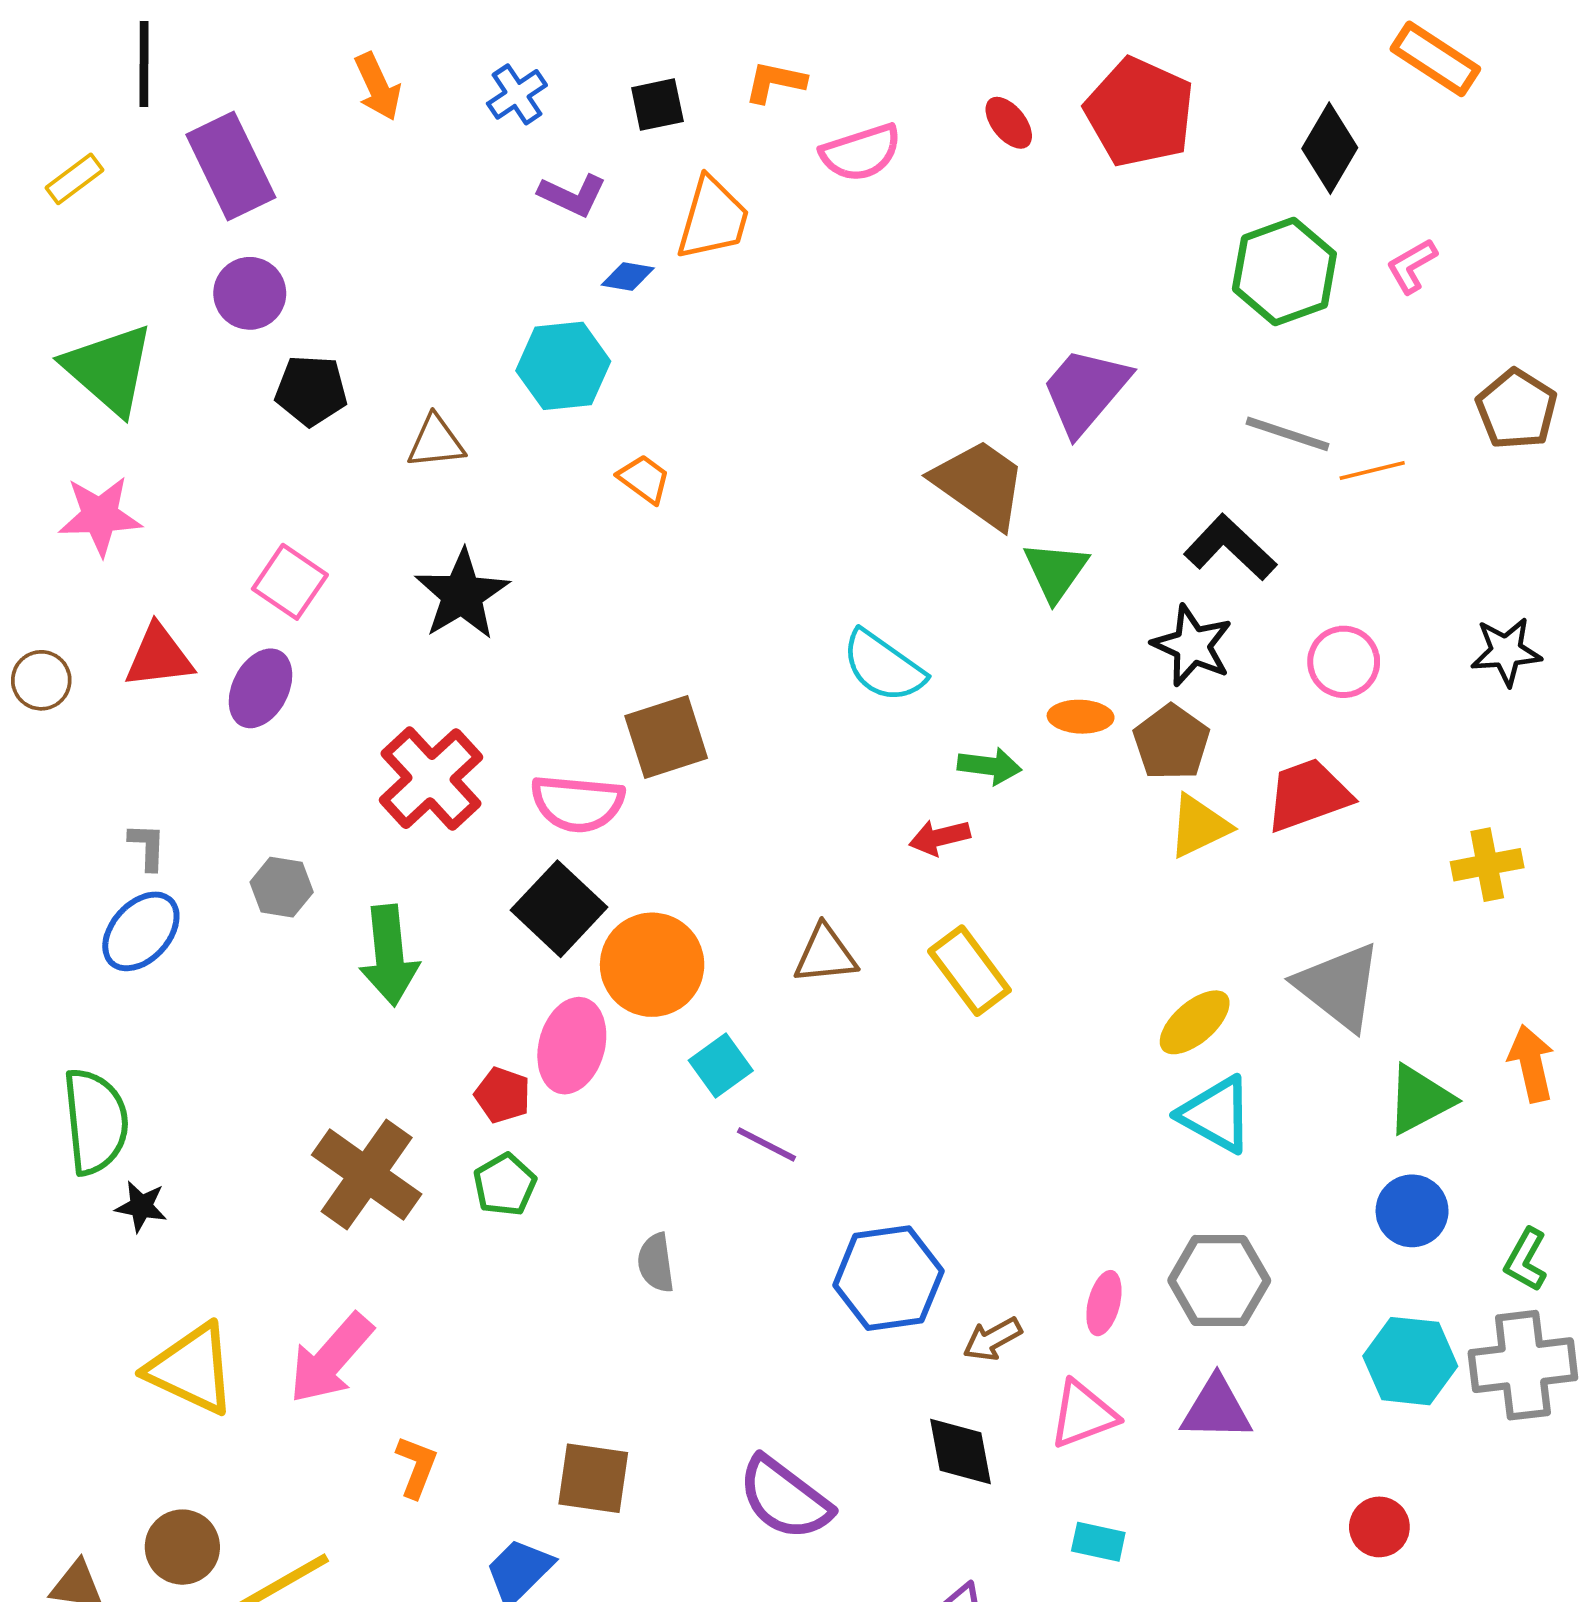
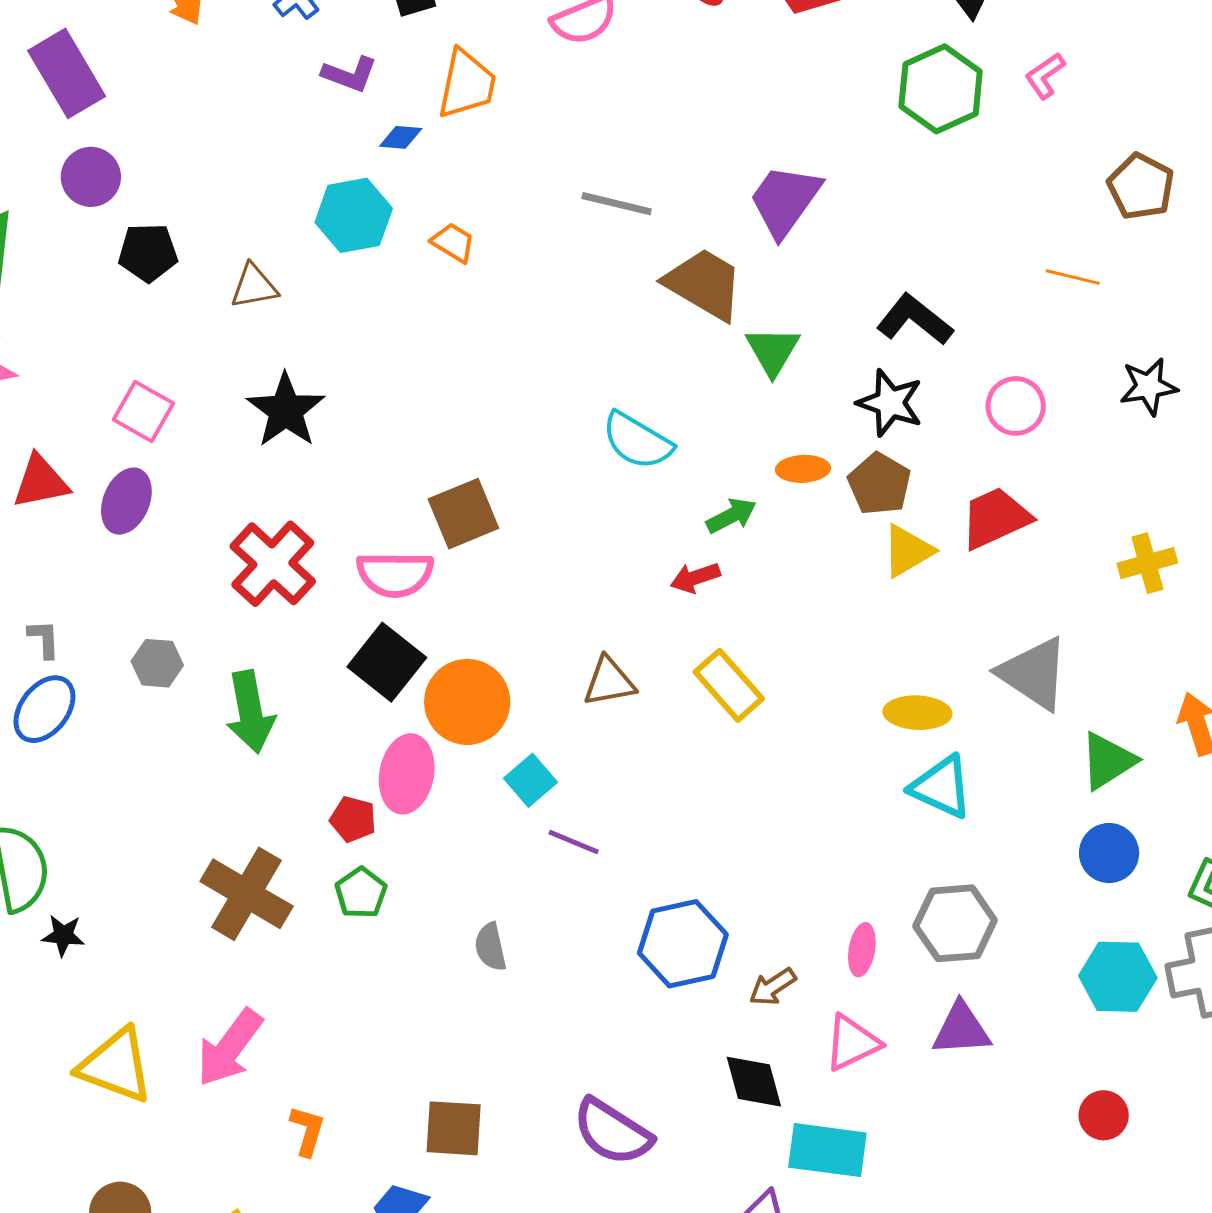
gray line: (1288, 434) -> (617, 204), moved
orange line: (1372, 471) -> (1073, 277), moved, turned 32
orange trapezoid: (644, 479) -> (453, 243), moved
green arrow: (990, 766) -> (731, 516), turned -30
yellow ellipse: (1195, 1022) -> (917, 713), turned 48
cyan rectangle: (1098, 1542) -> (827, 1150), moved, size x1.8

